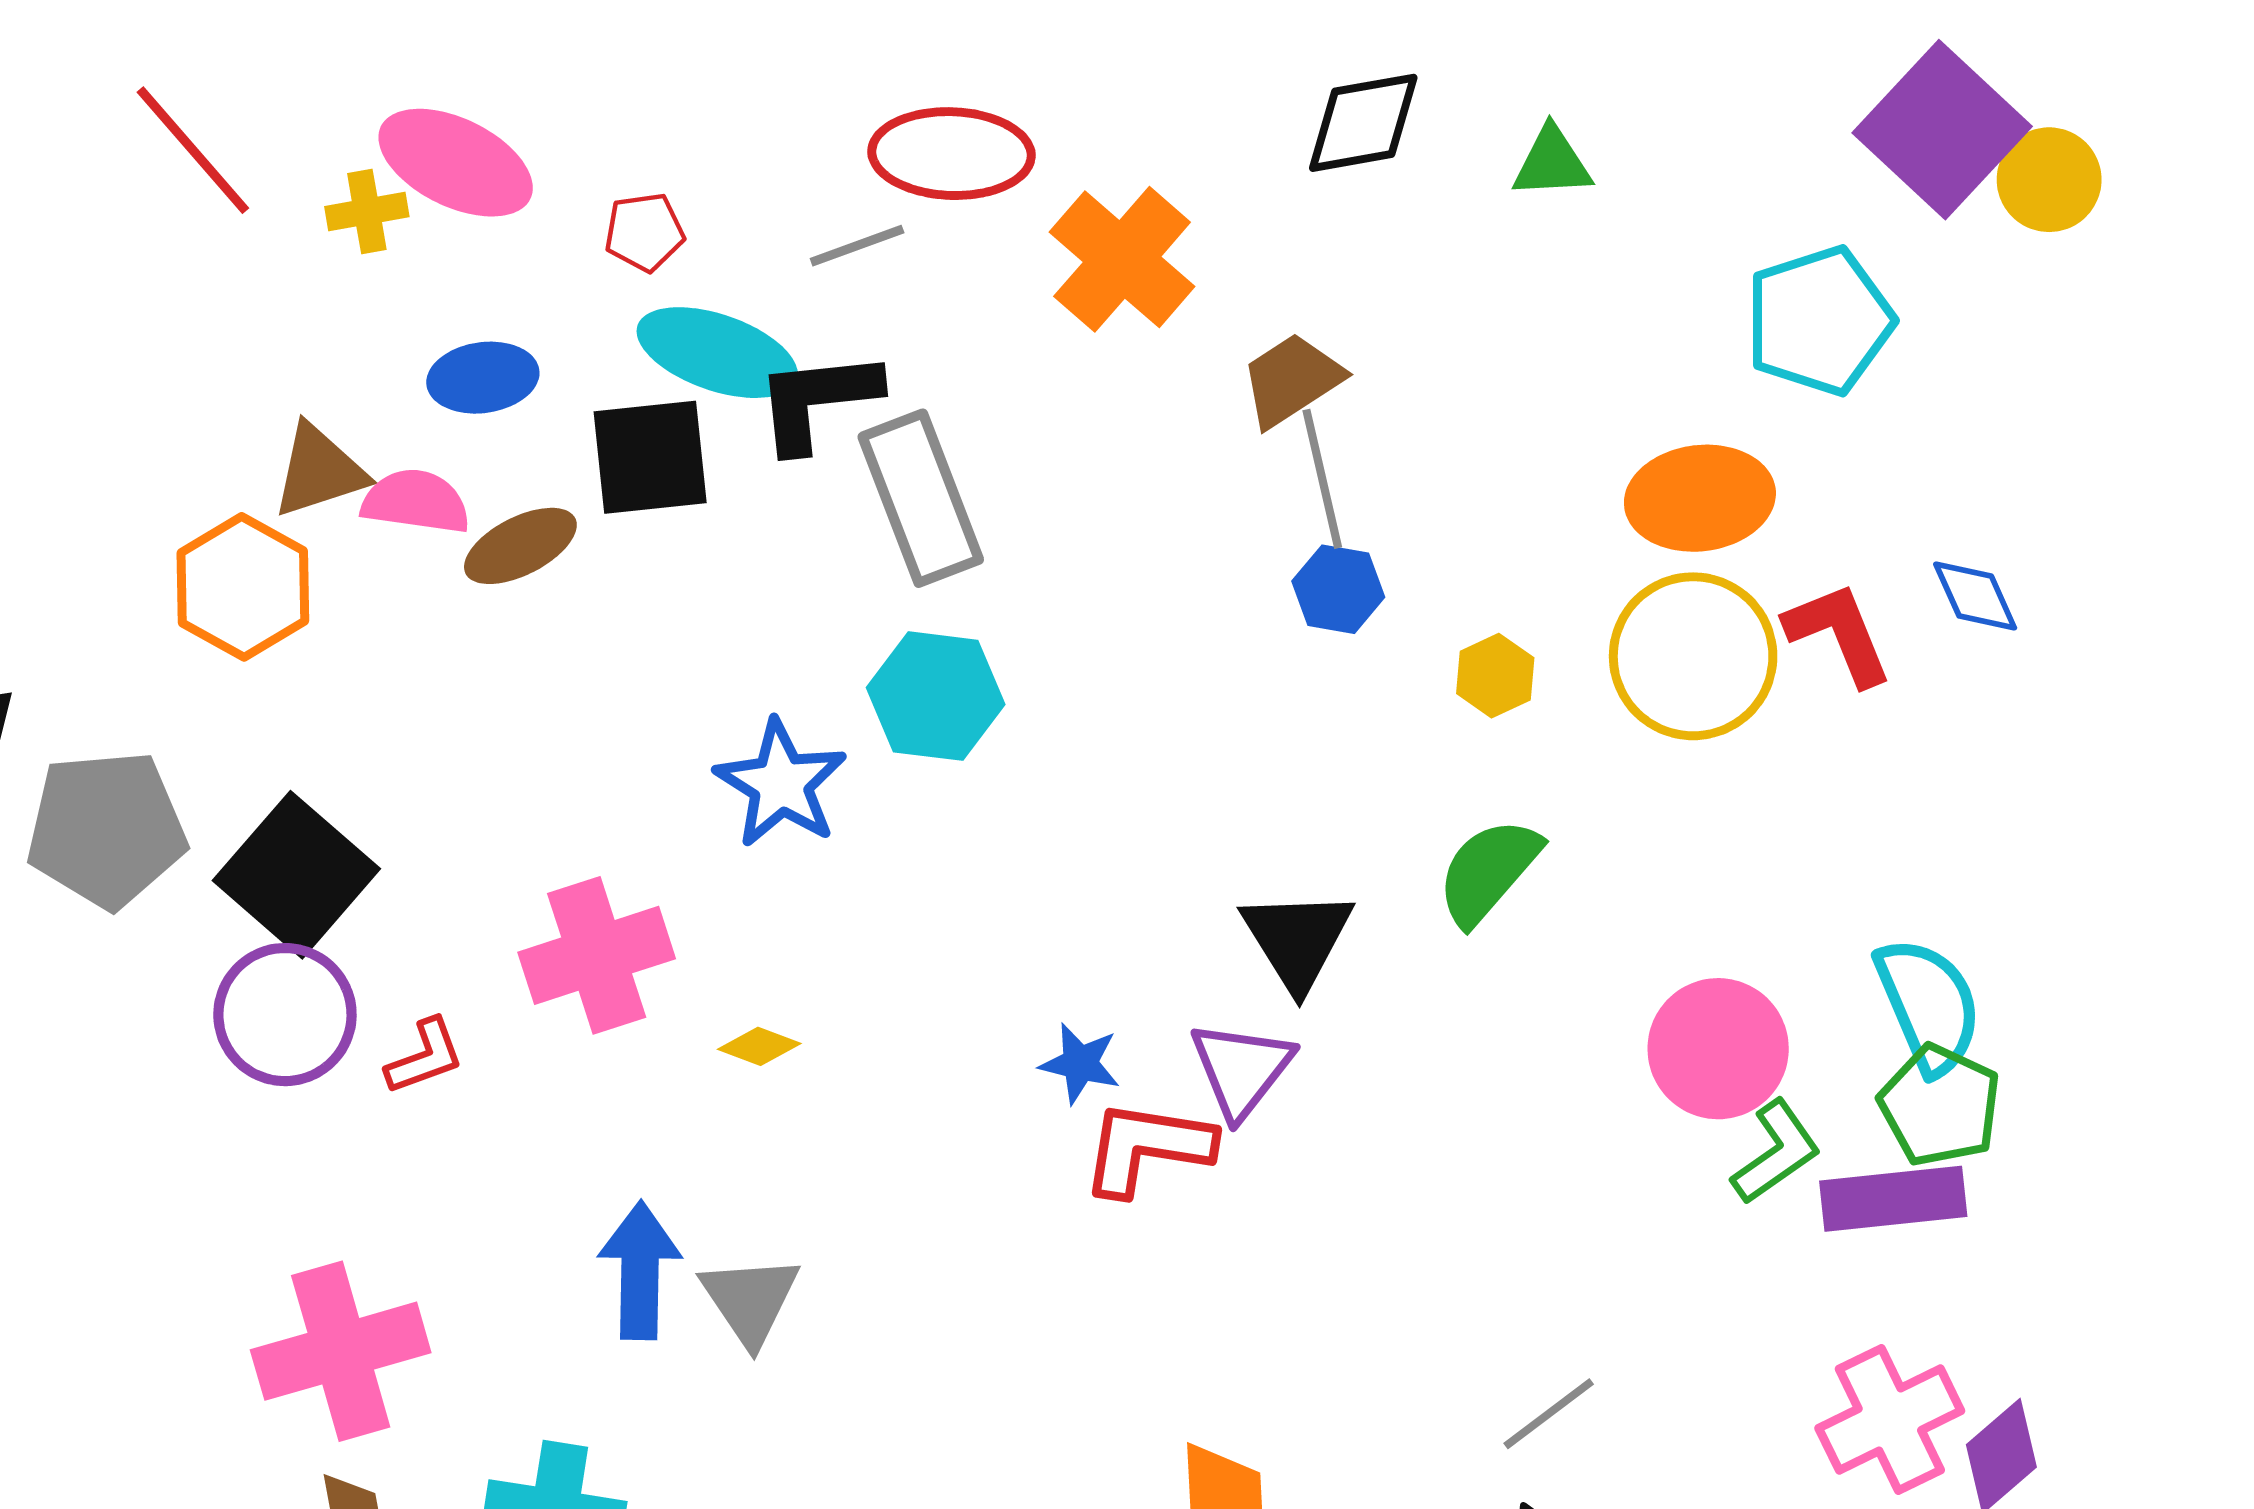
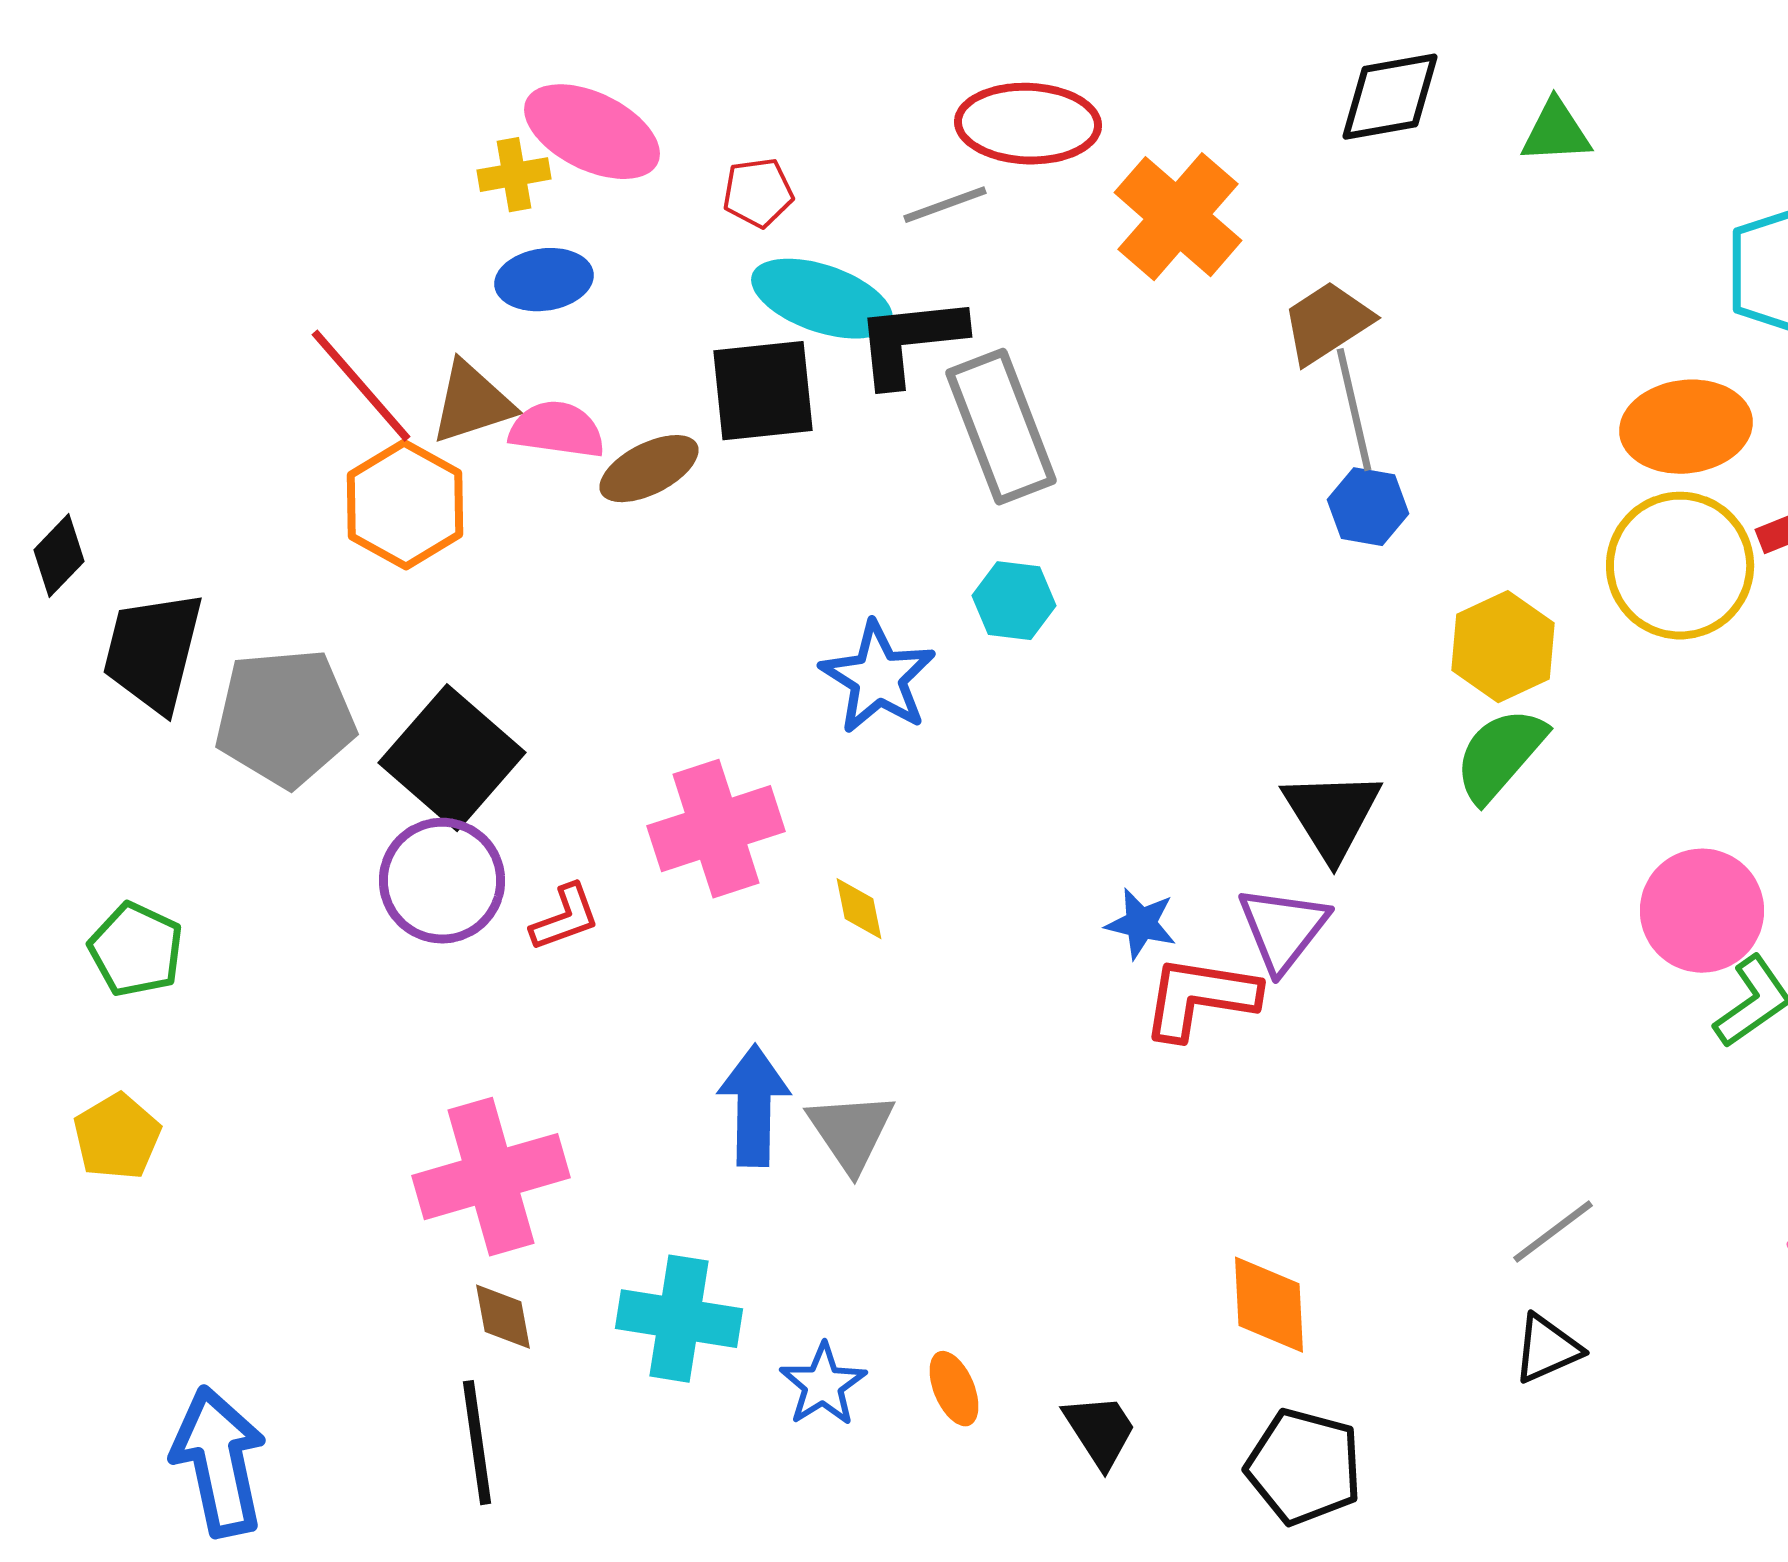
red line: (193, 150) -> (361, 386), moved
blue ellipse: (483, 378) -> (544, 280), moved
yellow hexagon: (1495, 676) -> (1503, 647), moved, size x1.5
cyan hexagon: (936, 696) -> (1014, 601), size x0.7
yellow diamond: (759, 1046) -> (859, 909), turned 58

